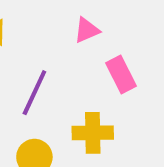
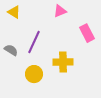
pink rectangle: (121, 74) -> (87, 33), moved

